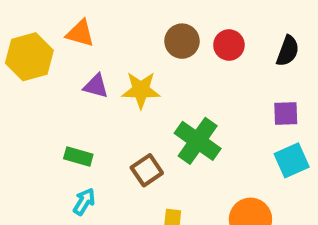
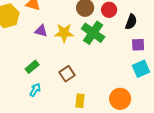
black semicircle: (288, 51) -> (131, 22), moved
green cross: (198, 141) -> (93, 33), moved
green rectangle: (78, 157) -> (32, 67), turned -56

